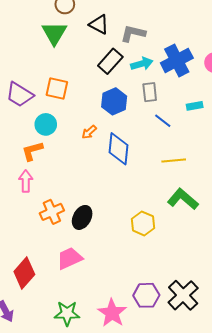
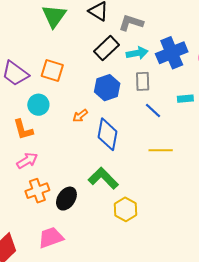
orange L-shape: (32, 151) -> (23, 130), turned -95
pink arrow: (26, 181) -> (27, 161), moved, turned 55
green L-shape: (183, 199) -> (103, 178), moved

